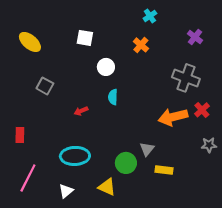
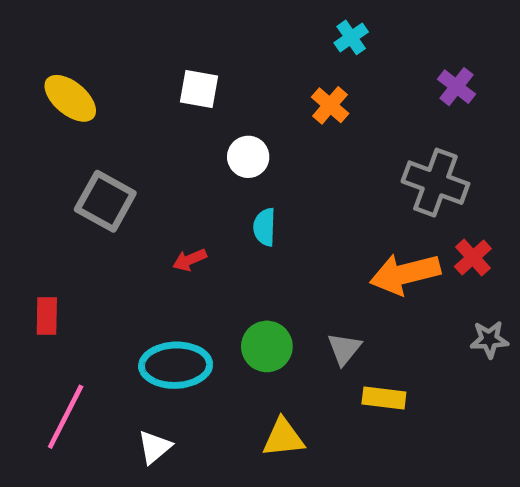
gray square: (45, 86) -> (105, 201), size x1.4
green circle: (126, 163) -> (267, 346), moved
yellow triangle: (107, 187) -> (283, 438), moved, turned -30

